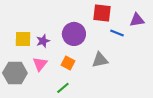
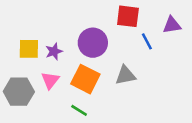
blue line: (117, 33) -> (147, 41), turned 40
orange square: (68, 63) -> (85, 79), size x1.6
green line: (63, 88) -> (79, 110), turned 72

